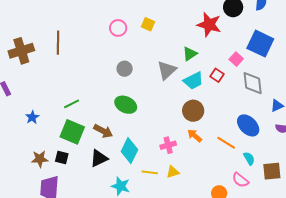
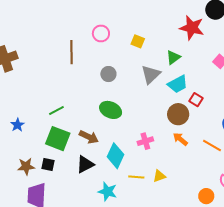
yellow square: (148, 24) -> (138, 41), moved
brown line: (58, 43) -> (71, 52), moved
red square: (217, 75) -> (196, 100), moved
pink cross: (168, 145) -> (145, 141), moved

